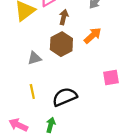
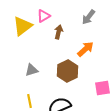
brown hexagon: (61, 44) -> (68, 71), moved

